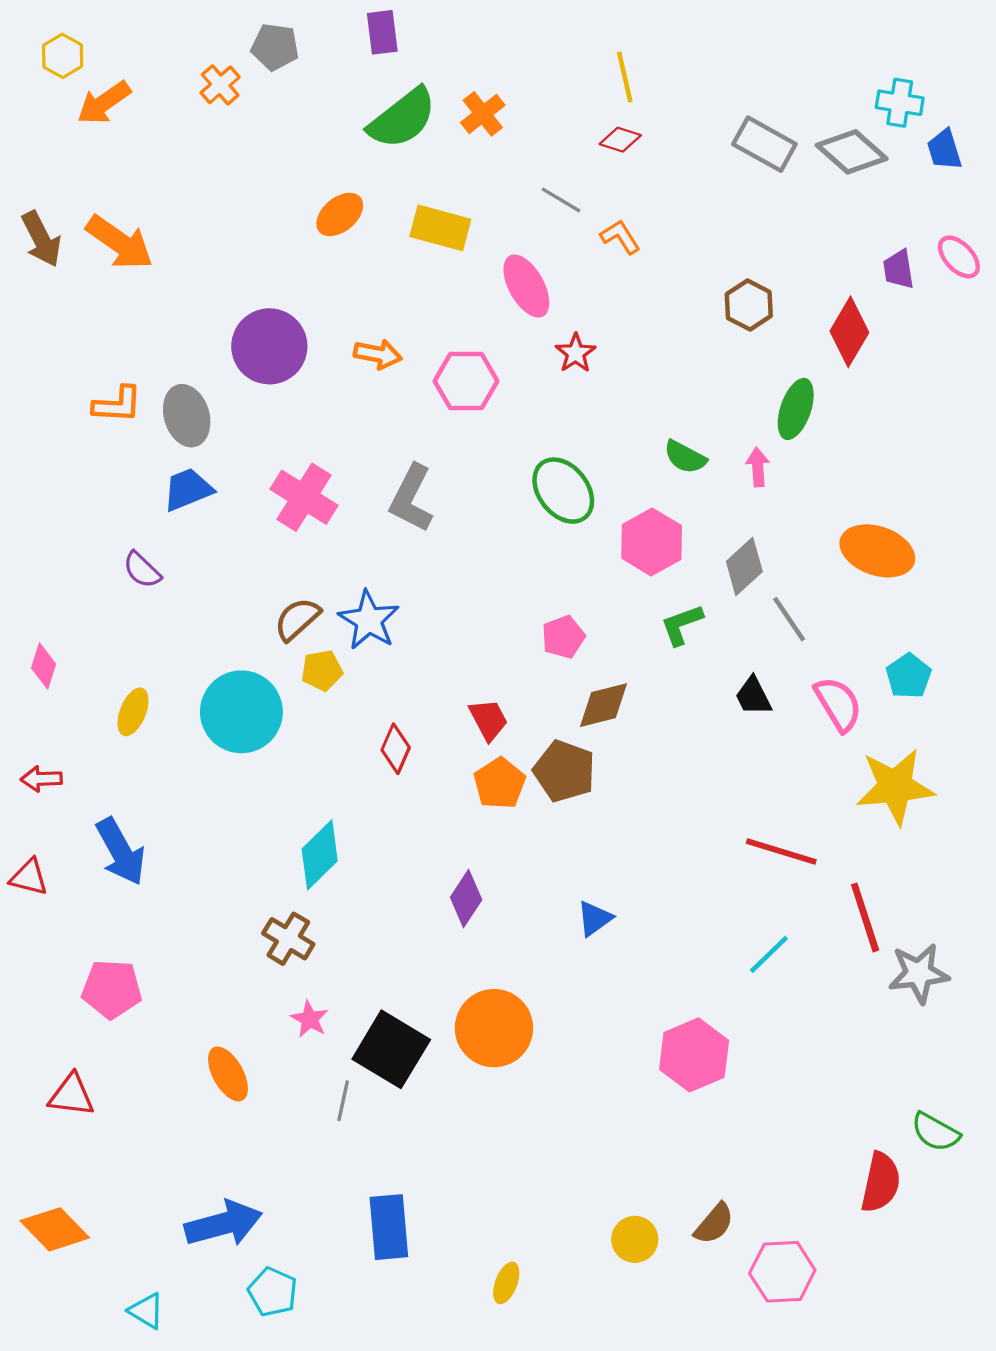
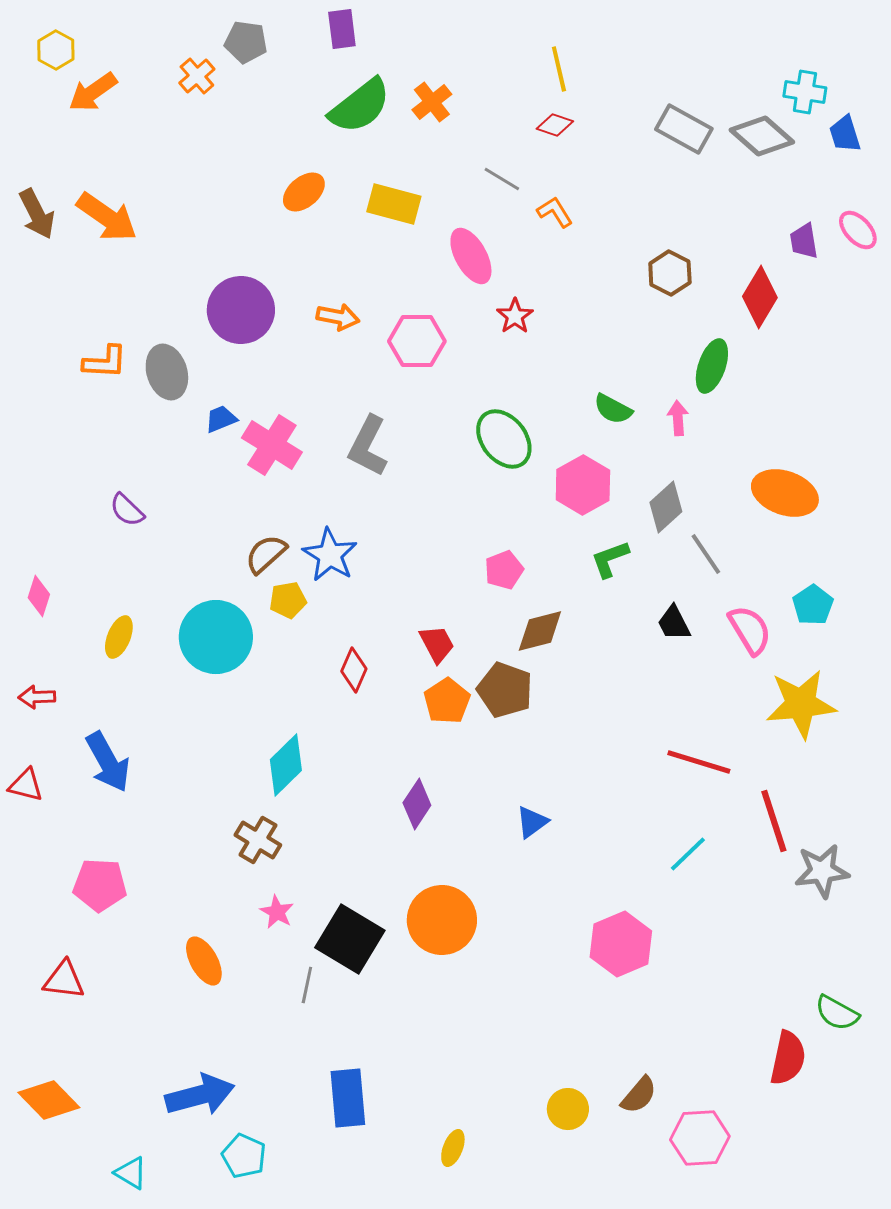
blue trapezoid: (188, 489) -> (221, 419), moved, size x0.7

